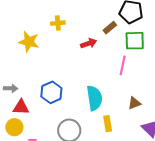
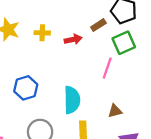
yellow cross: (58, 23) -> (42, 33), moved
green square: (135, 41) -> (124, 43), turned -30

